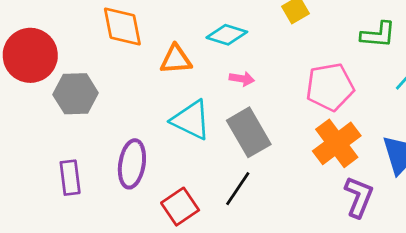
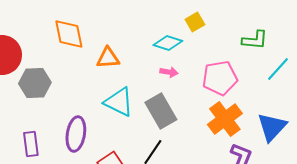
cyan diamond: (227, 35) -> (168, 43), moved
pink arrow: (242, 79) -> (169, 72), moved

